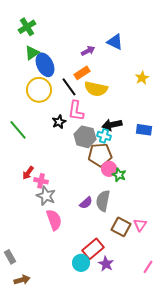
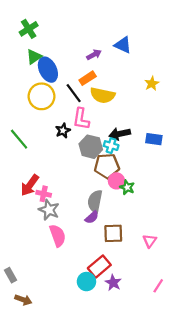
red arrow: (28, 173) -> (30, 185), size x1.5
gray semicircle: (103, 201) -> (95, 201), moved
brown square: (121, 227) -> (113, 233), moved, turned -30
brown arrow: (22, 280) -> (23, 300), turned 35

